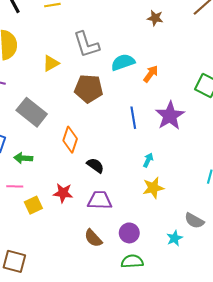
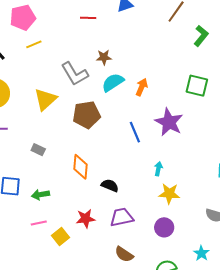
brown star: (155, 18) -> (104, 57), moved
yellow triangle: (51, 63) -> (45, 99), size x1.4
gray rectangle: (32, 112) -> (38, 150), size x0.5
yellow star: (153, 188) -> (169, 194), turned 30
purple circle: (129, 233) -> (164, 227), moved
cyan star: (175, 238) -> (201, 253), moved

